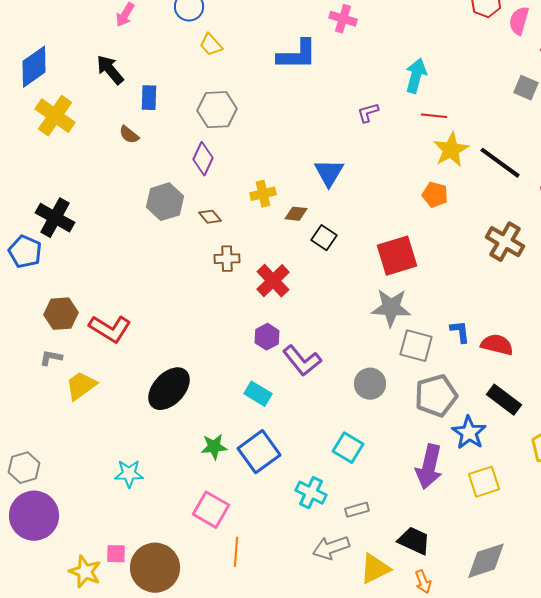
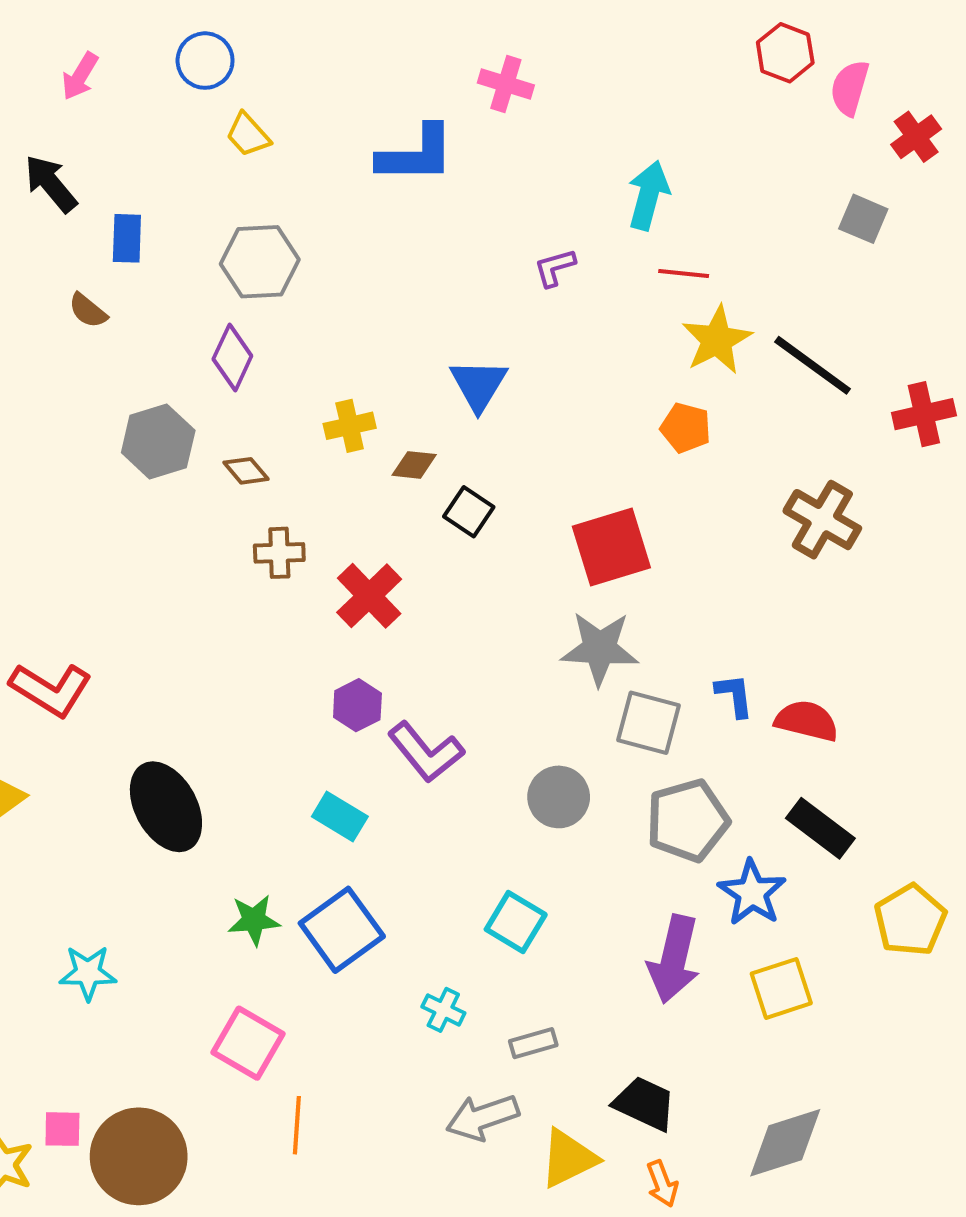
black ellipse: (169, 389) -> (166, 807), turned -72
cyan cross: (311, 493) -> (443, 1010), size x0.7

